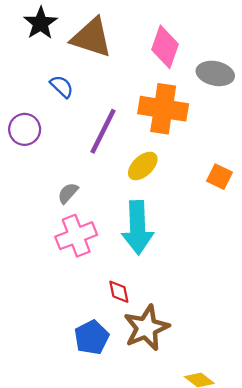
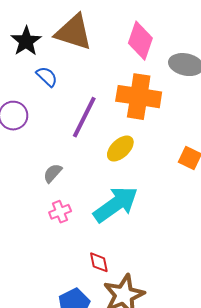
black star: (41, 23) -> (26, 41), moved
cyan arrow: (138, 228) -> (116, 204), turned -123
pink cross: (76, 236) -> (60, 212), size x0.6

